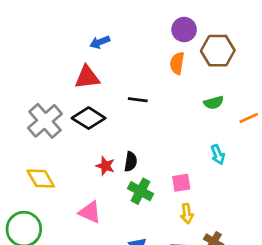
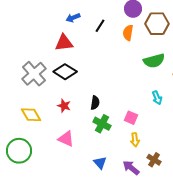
black line: (138, 100) -> (100, 26), moved, turned -64
green semicircle: (214, 103) -> (154, 61), size x1.5
red star: (105, 166) -> (64, 106), moved
pink square: (181, 183) -> (131, 118), turned 32

